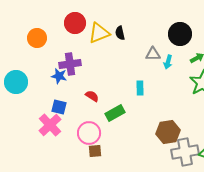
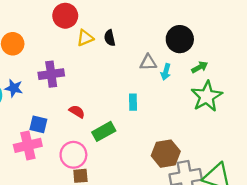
red circle: (75, 23) -> (65, 16), moved
yellow triangle: (99, 33) -> (85, 38), size x0.7
blue star: (59, 76) -> (14, 88), moved
pink cross: (50, 125) -> (28, 145), turned 30

